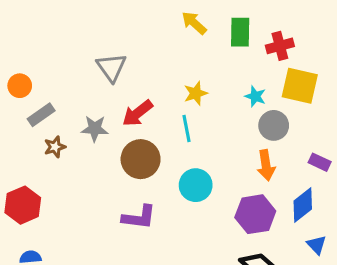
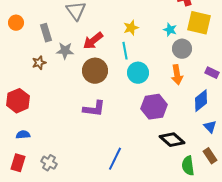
gray rectangle: (41, 115) -> (46, 33), moved, turned -72
cyan circle: (196, 185) -> (138, 73), moved
purple hexagon: (255, 214) -> (154, 107), moved

